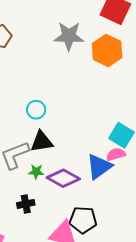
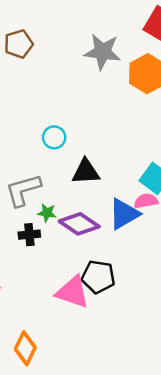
black triangle: (42, 142) -> (86, 172), moved
black cross: (26, 204) -> (29, 235), moved

